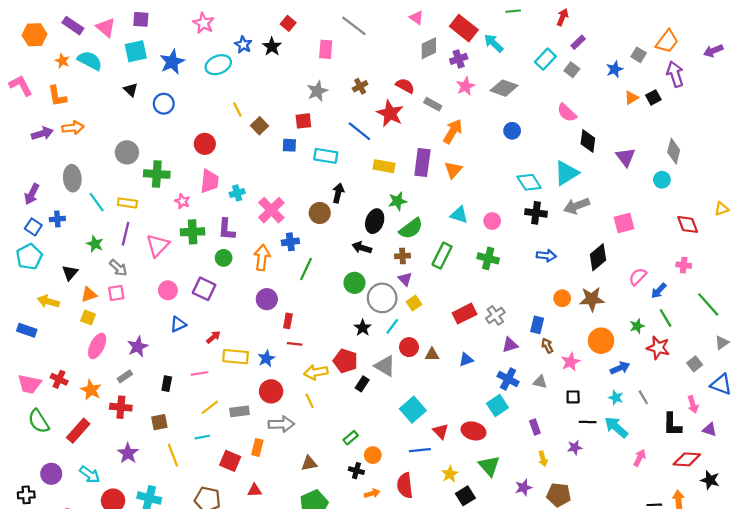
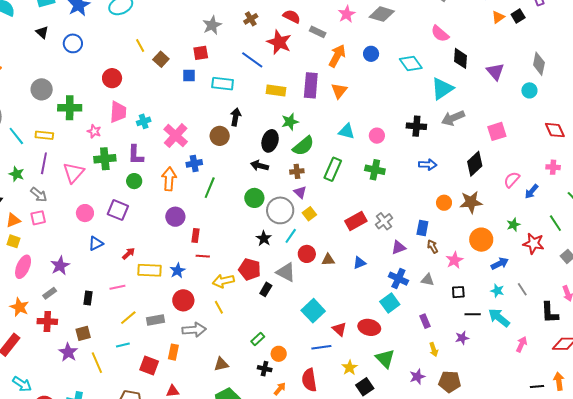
blue circle: (512, 131) -> (371, 54), moved
cyan diamond: (529, 182) -> (411, 63), moved
green line: (666, 318) -> (555, 223), moved
purple star: (128, 453) -> (68, 352), moved
orange arrow: (372, 493) -> (280, 389), turned -32

